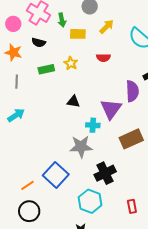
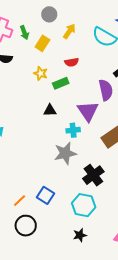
yellow rectangle: (78, 34) -> (42, 43), turned -49
green rectangle: (46, 69) -> (61, 83), moved
blue square: (56, 175) -> (46, 195), moved, size x0.7

